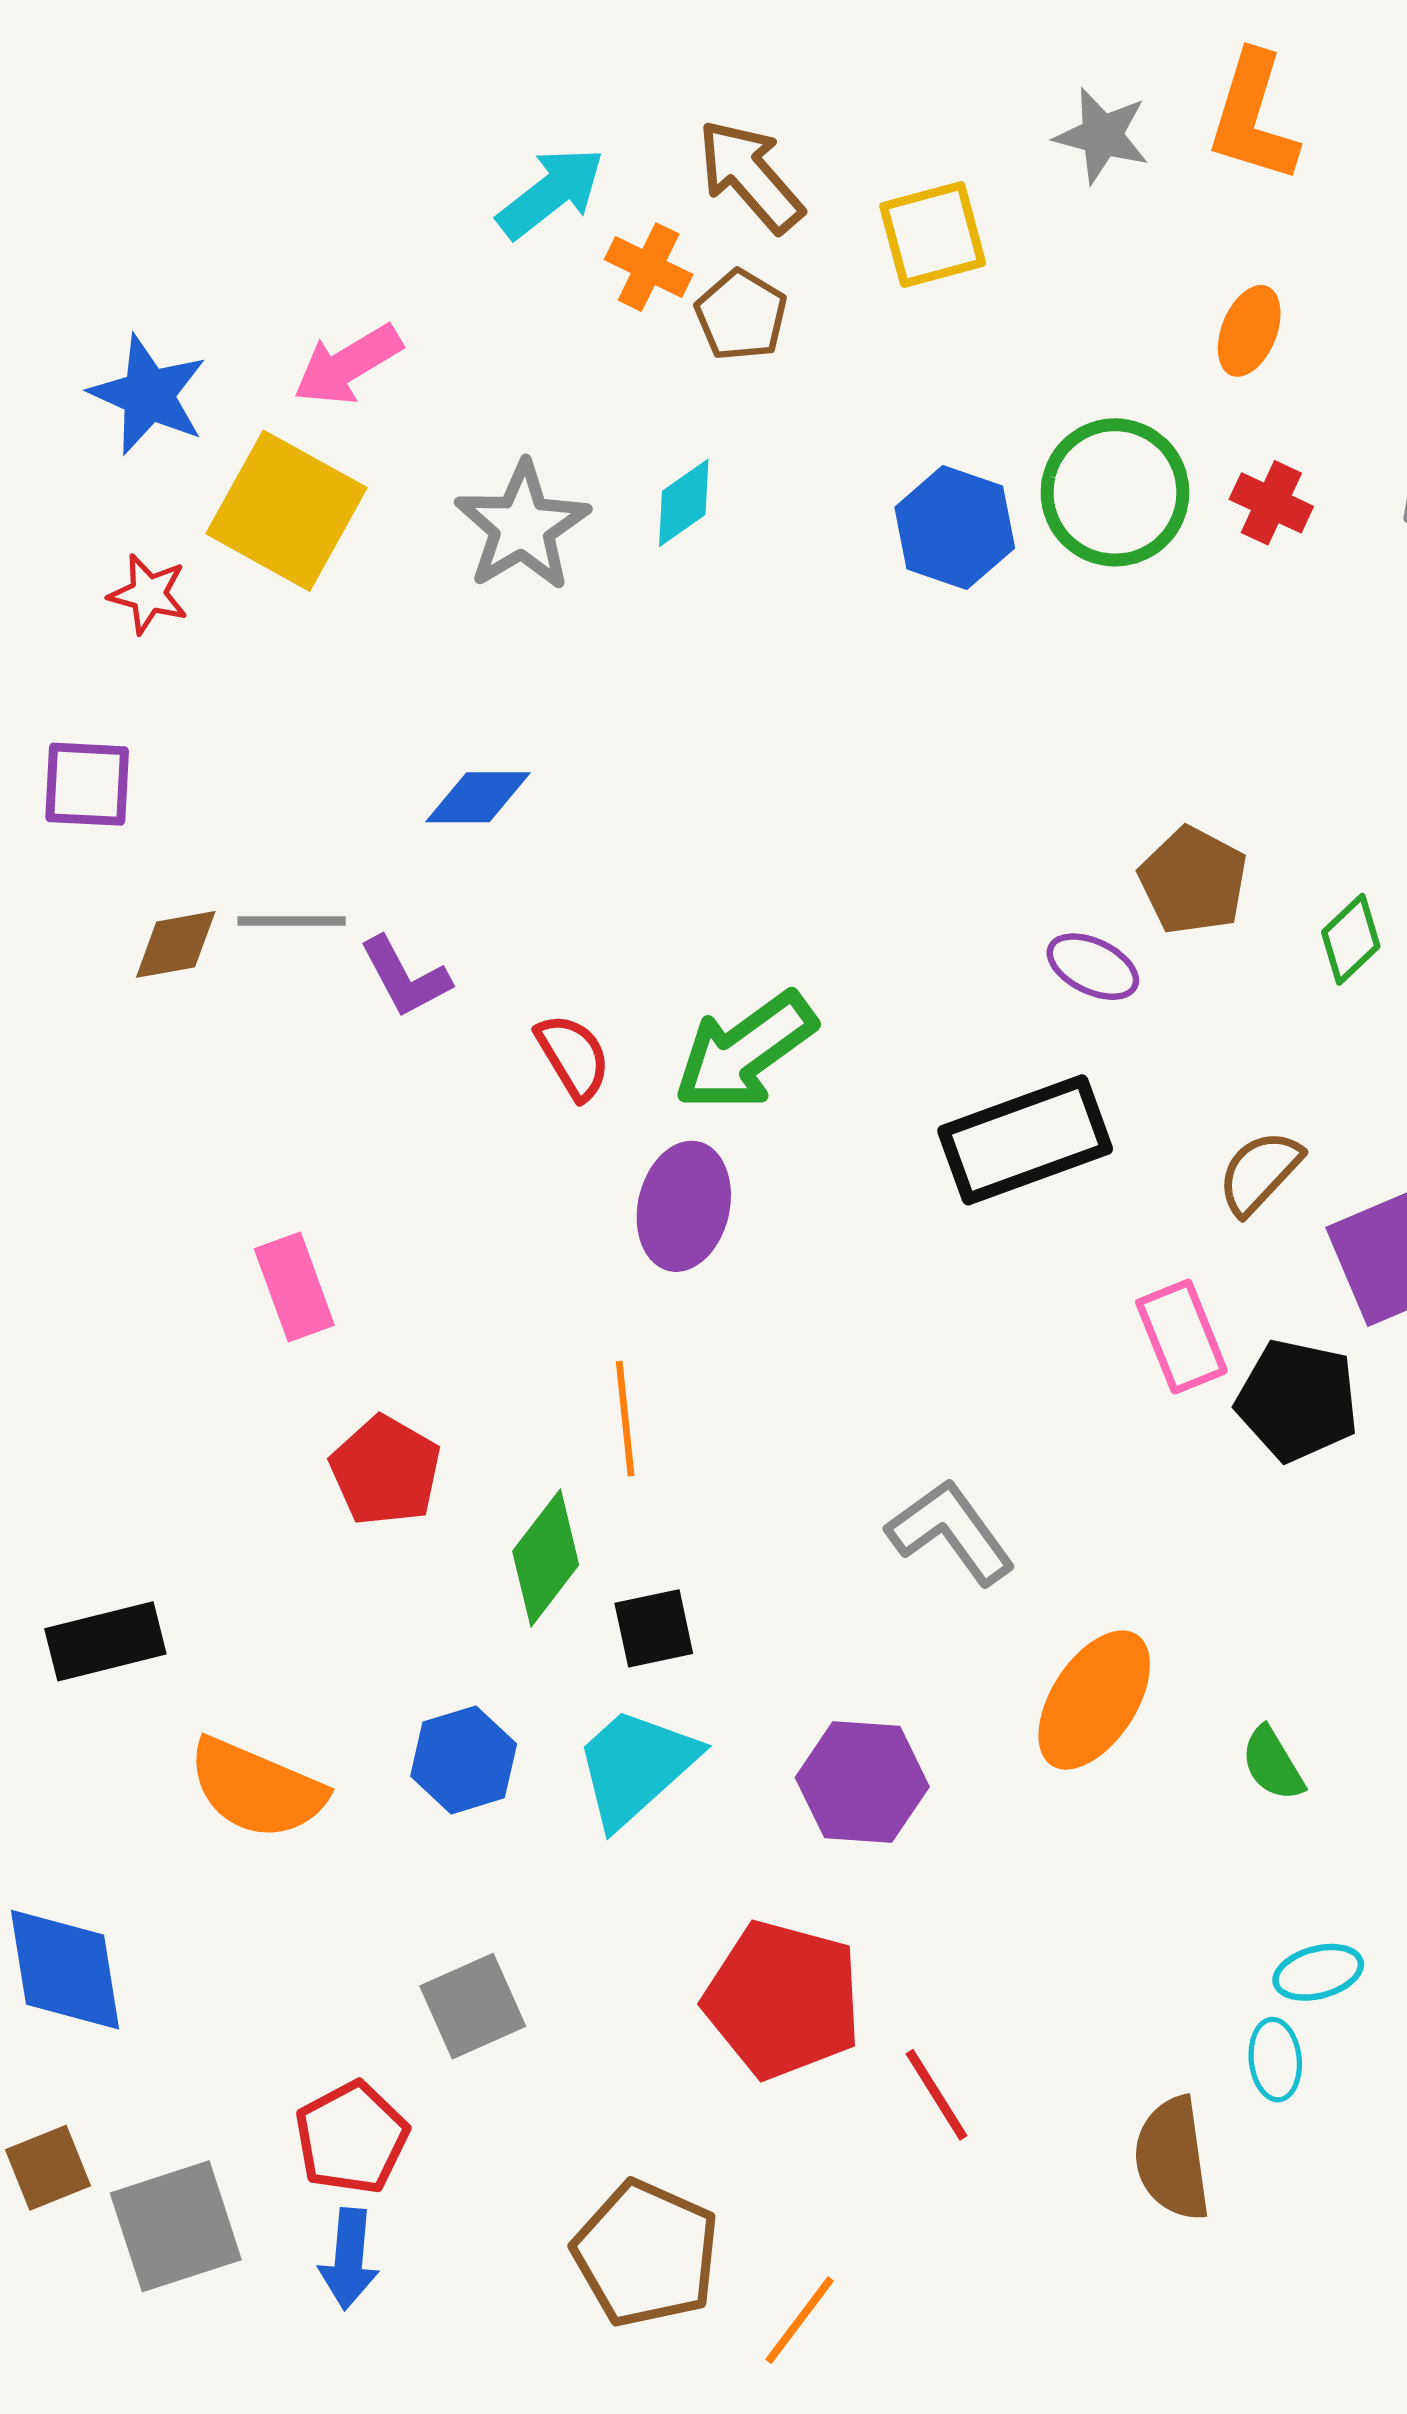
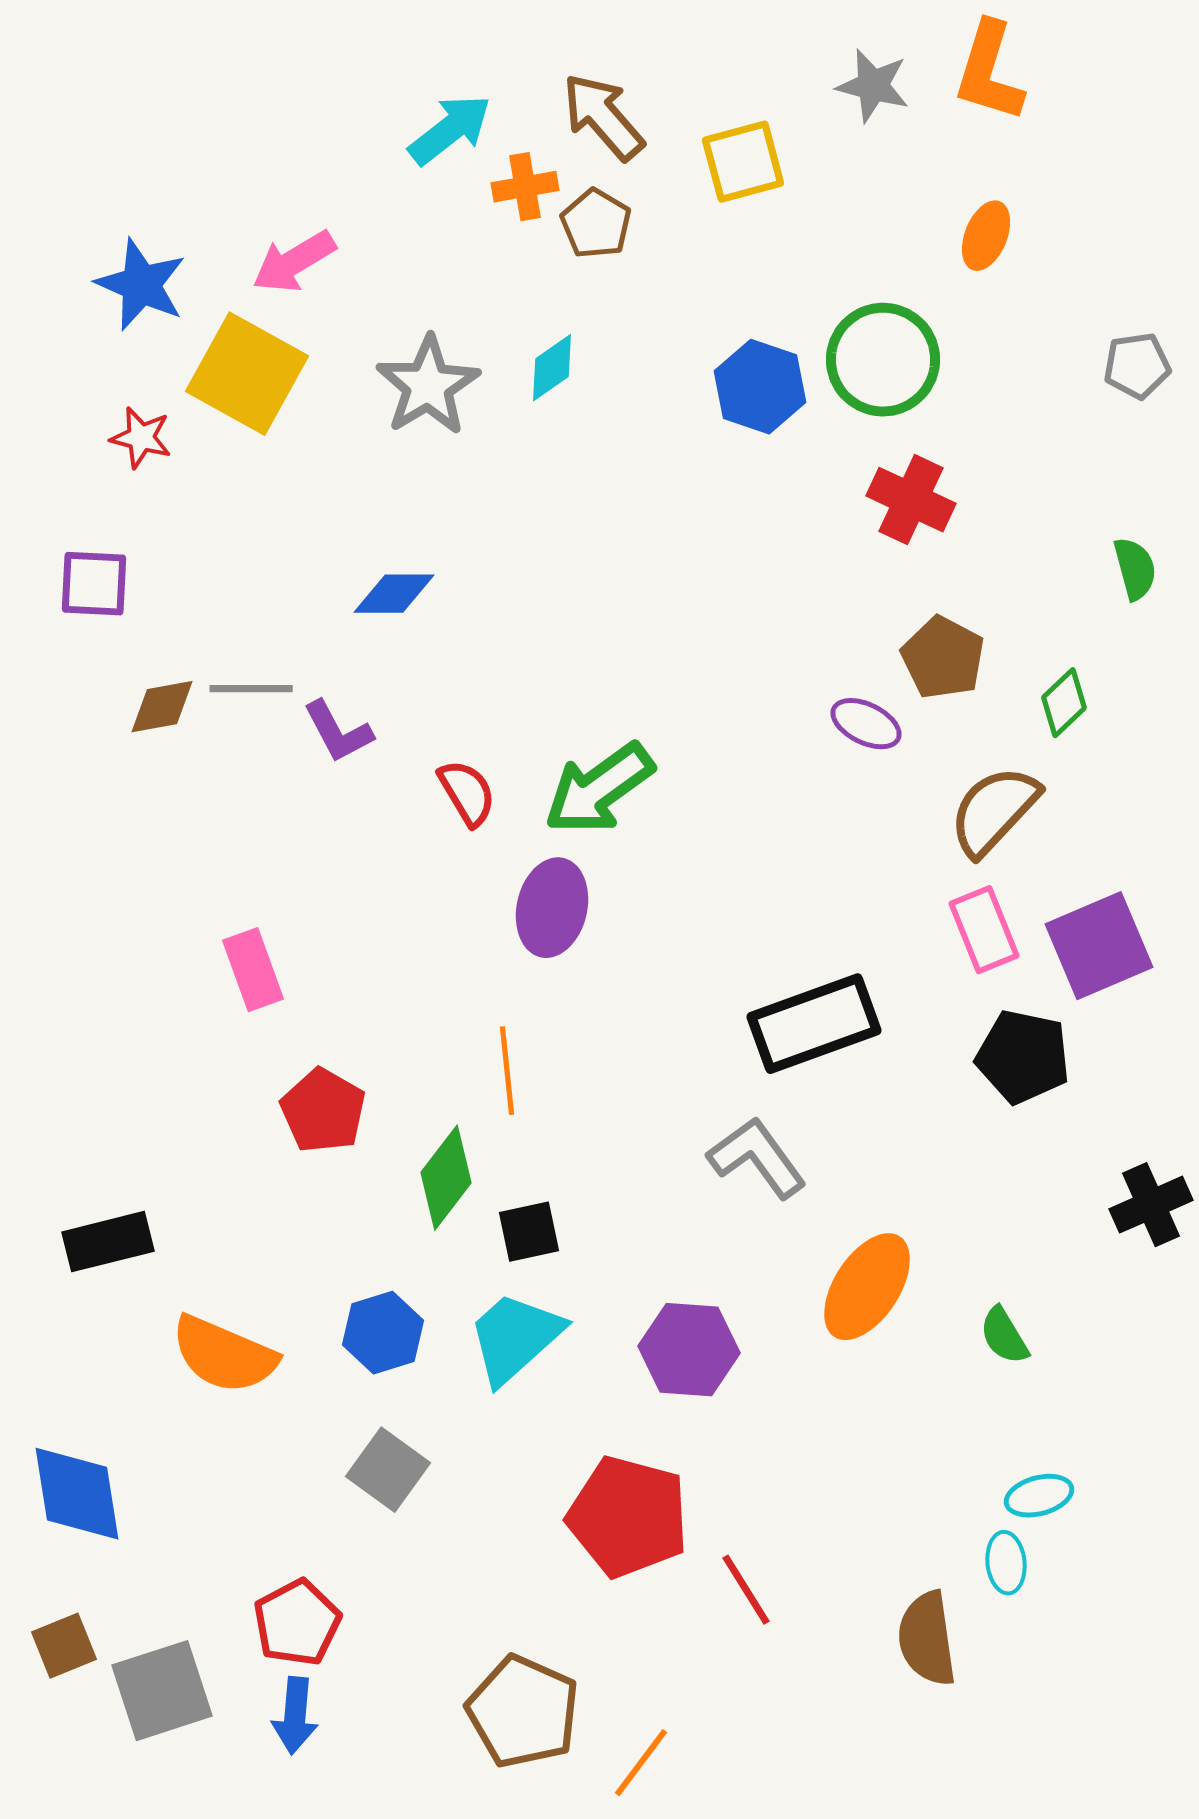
orange cross: (649, 267) -> (525, 187), turned -36
red cross: (1271, 503) -> (911, 500), moved, size x1.4
black rectangle: (1025, 1140) -> (814, 1024), moved
brown semicircle: (1260, 1172) -> (994, 811), moved, size x1.4
pink rectangle: (1181, 1337) -> (984, 930), moved
gray square: (473, 2006) -> (388, 1470), moved, turned -30

